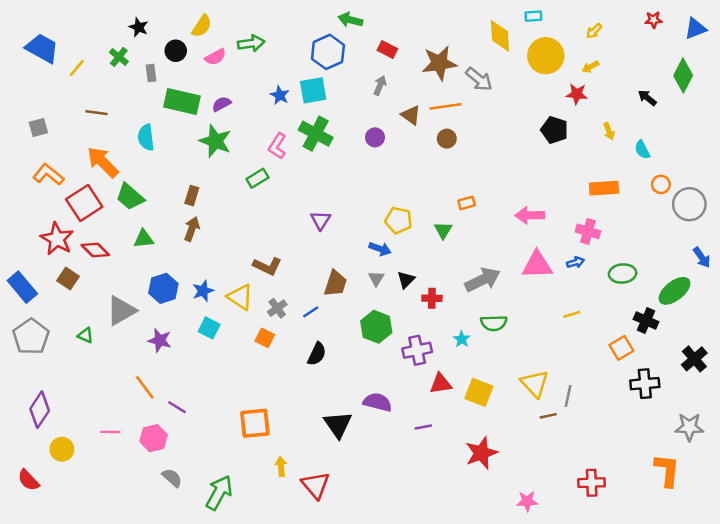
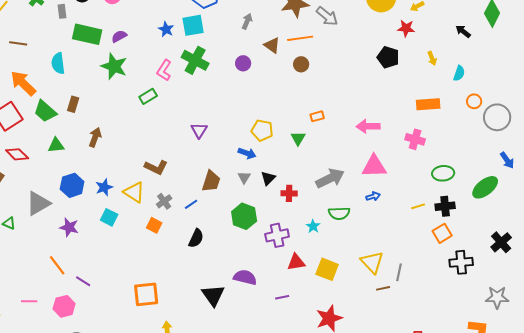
cyan semicircle: (642, 150) -> (459, 73), turned -133
brown rectangle: (192, 196) -> (73, 104), moved
blue arrow: (575, 262) -> (373, 196), moved
yellow line: (572, 314) -> (418, 206), moved
black cross: (646, 321) -> (445, 206), moved, turned -30

